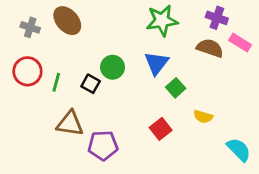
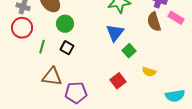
brown semicircle: (210, 48) -> (154, 22), turned -126
green circle: (113, 67) -> (65, 24), moved
red circle: (27, 71) -> (22, 28), moved
cyan semicircle: (239, 150) -> (175, 96), turned 126

